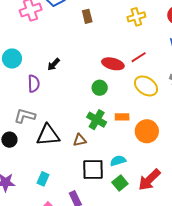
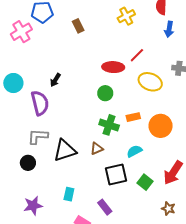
purple semicircle: (34, 84) -> (40, 103), size x1.4
cyan semicircle: (118, 161) -> (134, 151), moved

